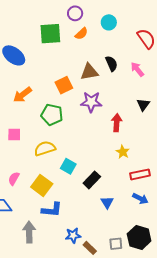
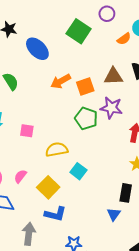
green square: (50, 34) -> (79, 31), turned 30
orange semicircle: (81, 34) -> (124, 39), moved
orange arrow: (22, 95) -> (61, 81), moved
green pentagon: (52, 115) -> (86, 118), moved
black rectangle: (92, 180) -> (126, 193), moved, turned -42

